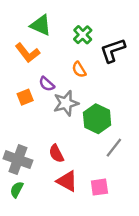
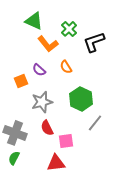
orange L-shape: (28, 53) -> (48, 44), moved
orange semicircle: (79, 70) -> (66, 67), moved
gray star: (66, 103) -> (42, 102), moved
red triangle: (67, 181) -> (56, 163), moved, turned -36
pink square: (99, 187) -> (66, 141), moved

